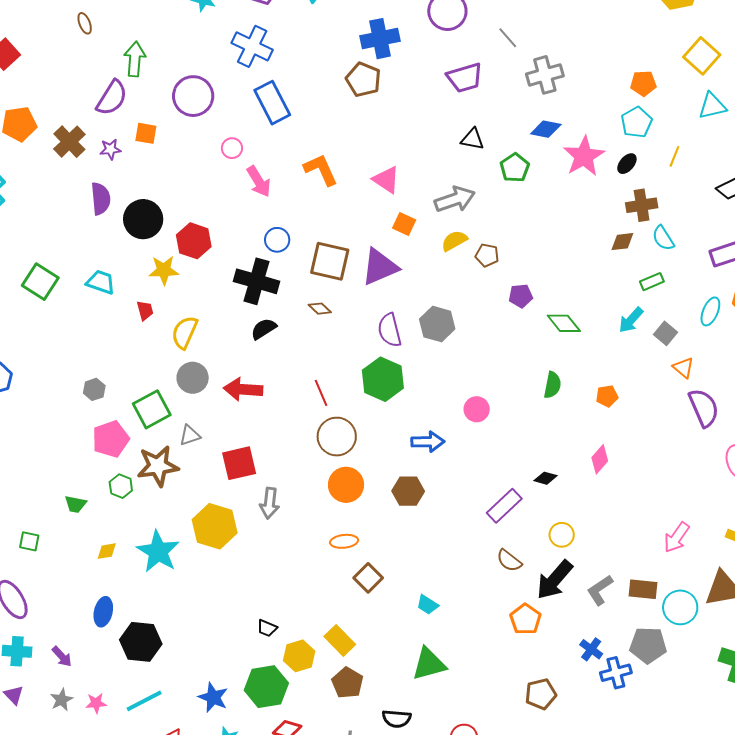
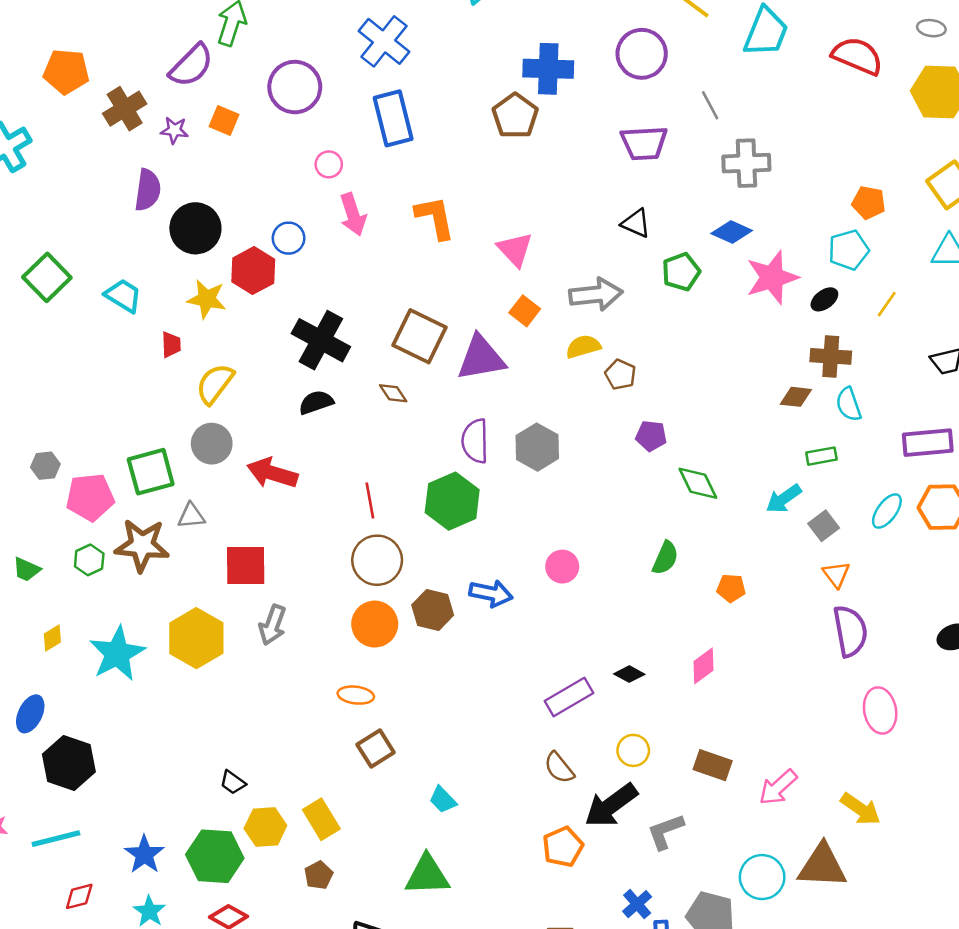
blue circle: (277, 240) -> (289, 238), moved
gray hexagon: (94, 389) -> (45, 466), moved
brown hexagon: (408, 491) -> (433, 610), moved
yellow diamond: (107, 551) -> (52, 638), turned -35
brown rectangle: (643, 589) -> (713, 765), moved
brown pentagon: (347, 683) -> (319, 875), size x0.7

